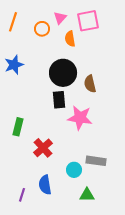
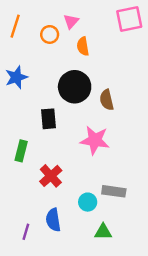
pink square: (88, 21) -> (129, 19), moved
black rectangle: (59, 100) -> (48, 119), moved

